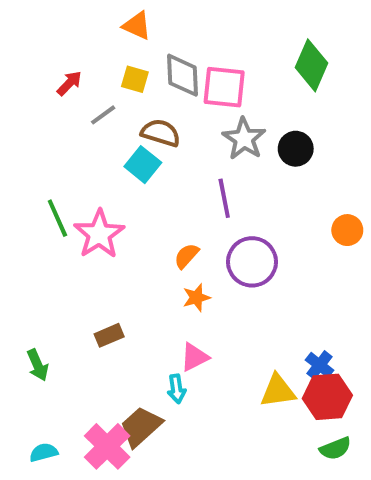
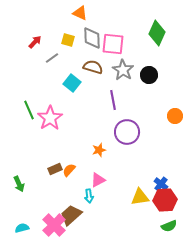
orange triangle: (137, 26) -> (80, 13), moved
brown semicircle: (161, 133) -> (93, 67), moved
orange semicircle: (186, 256) -> (69, 170), moved

